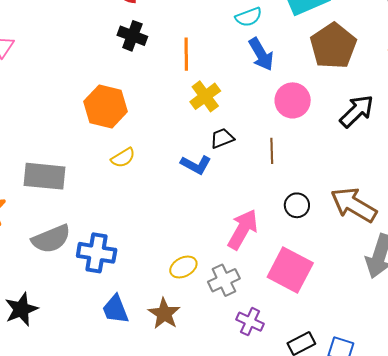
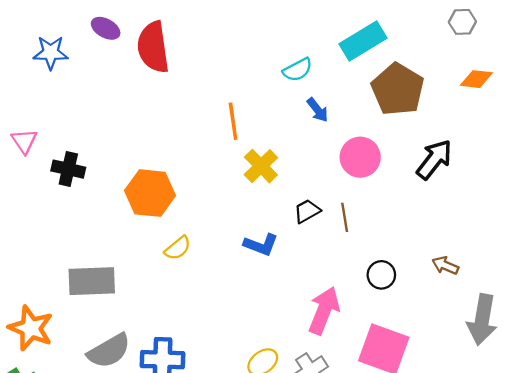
black cross: (132, 36) -> (68, 169), moved
blue arrow: (261, 54) -> (318, 110), size x0.7
black trapezoid: (222, 138) -> (307, 211), moved
brown arrow: (354, 205) -> (445, 266), size x0.5

